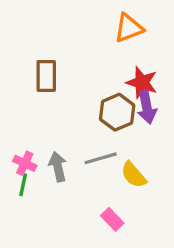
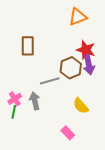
gray line: (101, 158) -> (50, 81), moved
pink cross: (25, 163) -> (15, 99), turned 32

